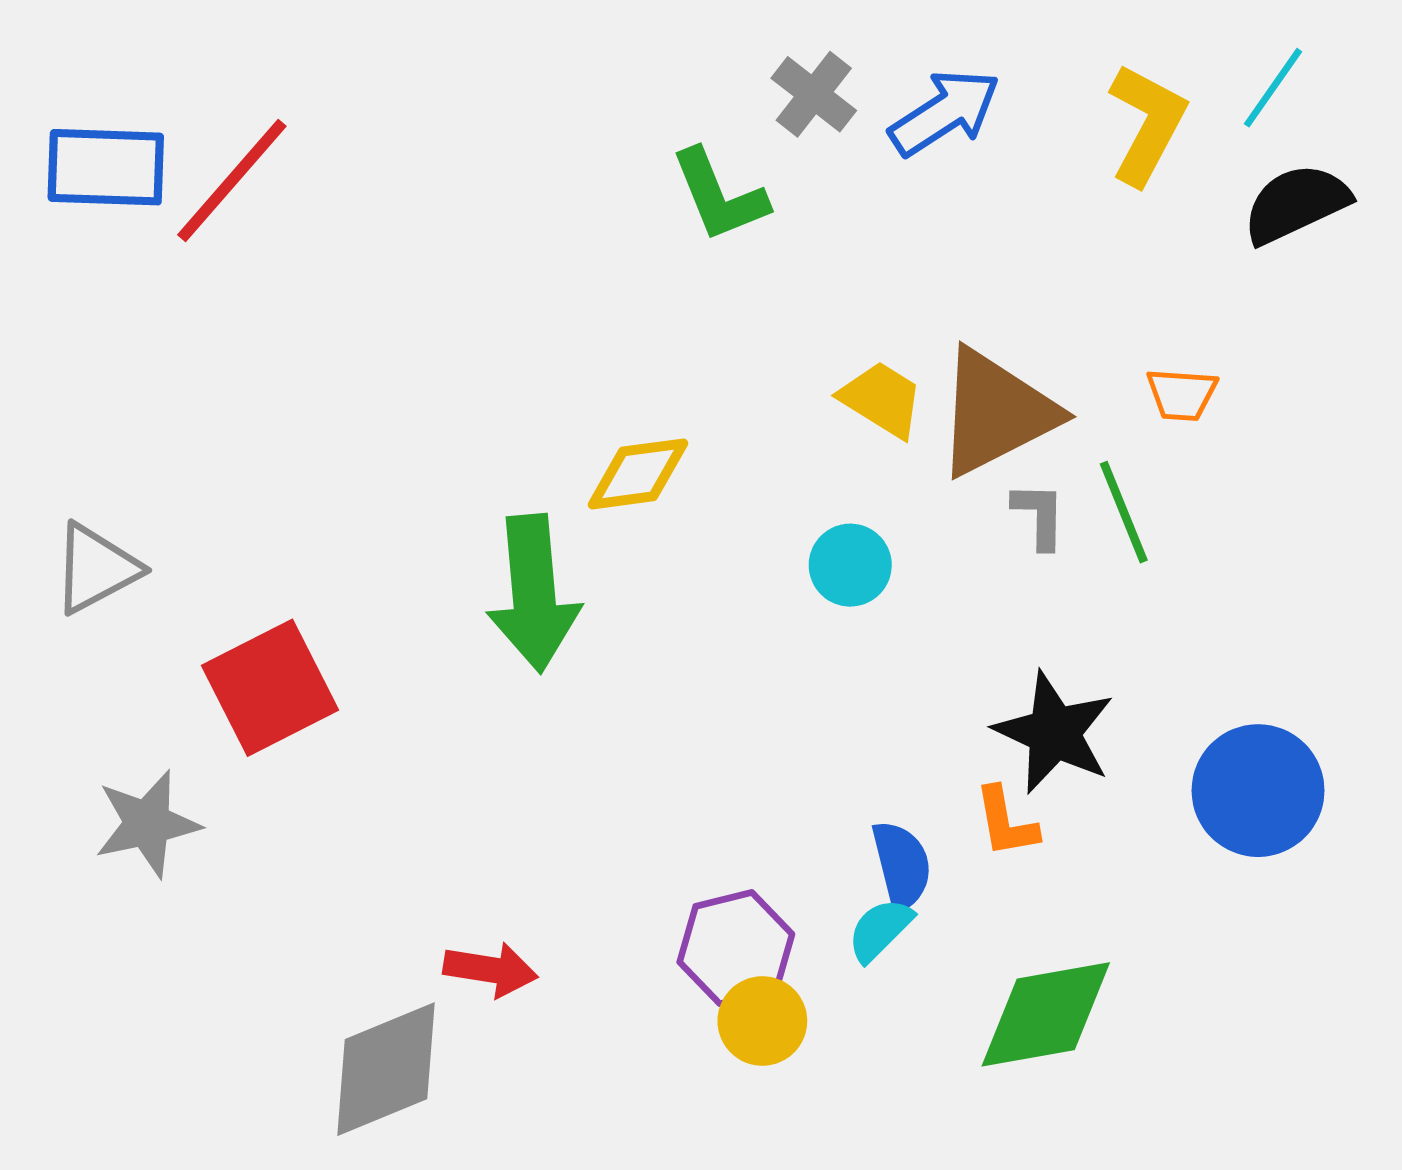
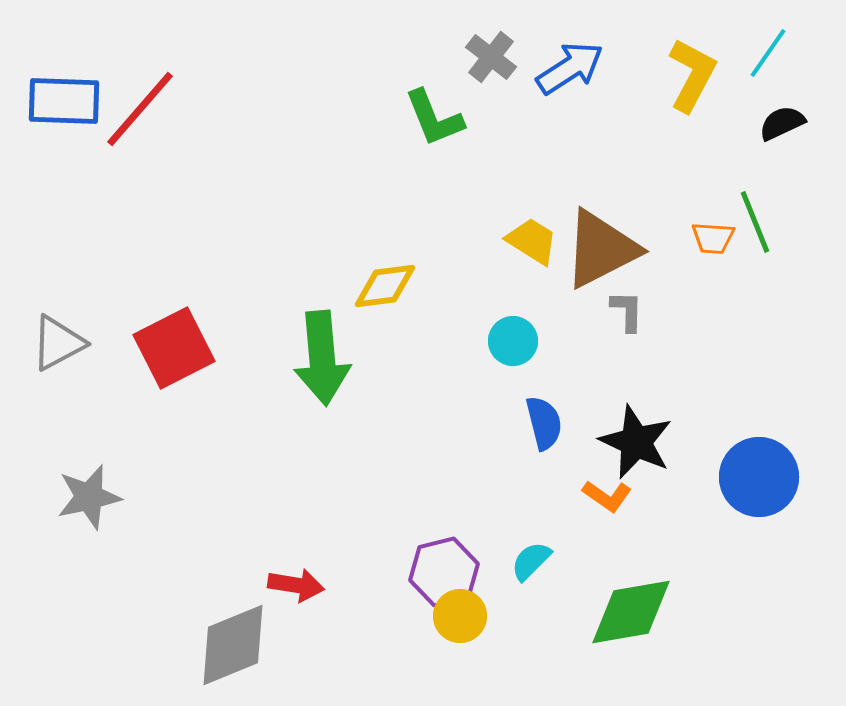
black semicircle: (1296, 204) -> (782, 123), size x0.7
green line: (1124, 512) -> (755, 222), moved
red square: (270, 688) -> (174, 348), moved
orange L-shape: (1006, 822) -> (607, 496), turned -45
blue semicircle: (902, 865) -> (544, 423), moved

